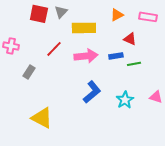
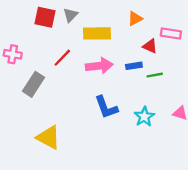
pink rectangle: (148, 17) -> (171, 33), moved
gray rectangle: (29, 72) -> (33, 84), size x1.5
blue L-shape: (92, 92) -> (106, 107), turned 110

